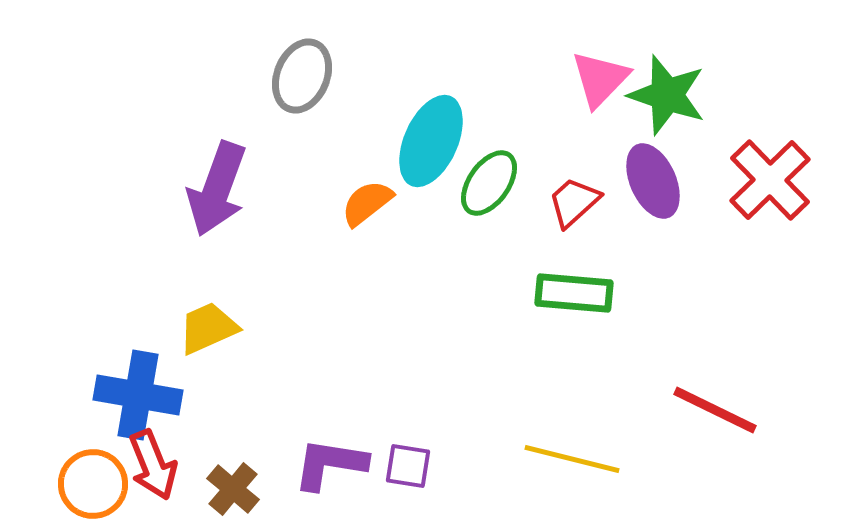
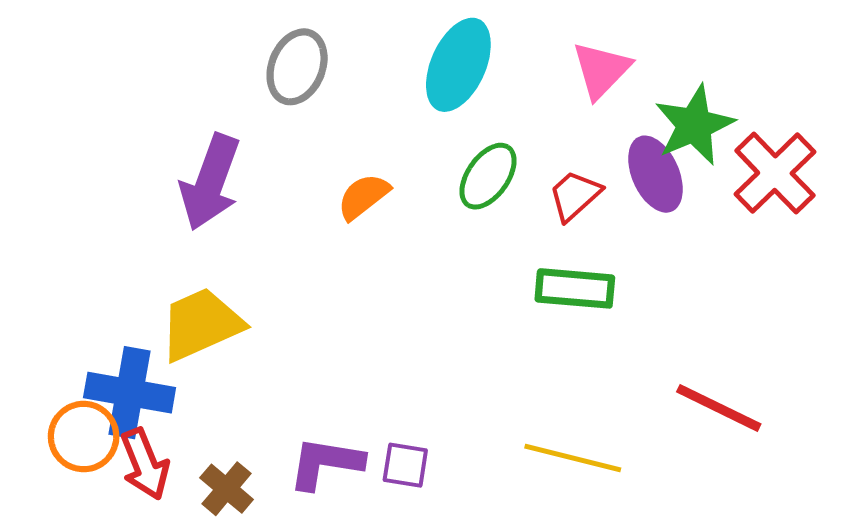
green star: (667, 95) -> (694, 125), moved, turned 30
cyan ellipse: (431, 141) -> (458, 65), moved
yellow trapezoid: (208, 328) -> (201, 324), size x1.4
orange circle: (93, 484) -> (84, 437), moved

